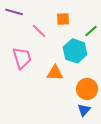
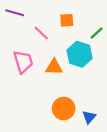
orange triangle: (55, 73) -> (54, 67), moved
orange circle: (87, 89) -> (64, 109), moved

